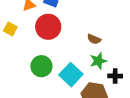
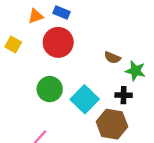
green star: (98, 61) -> (135, 71), moved, turned 30
black cross: (115, 76) -> (124, 95), moved

